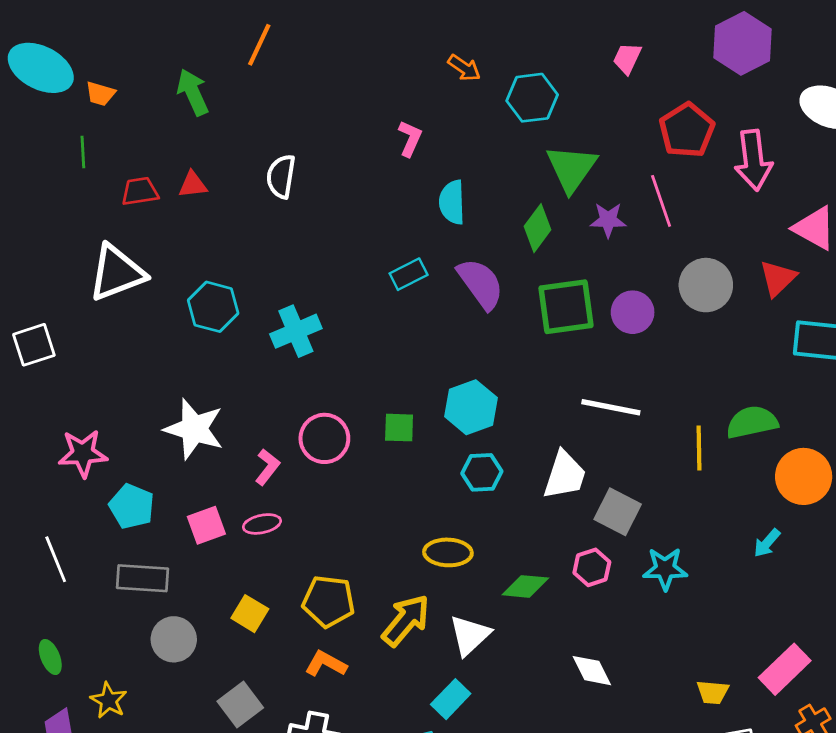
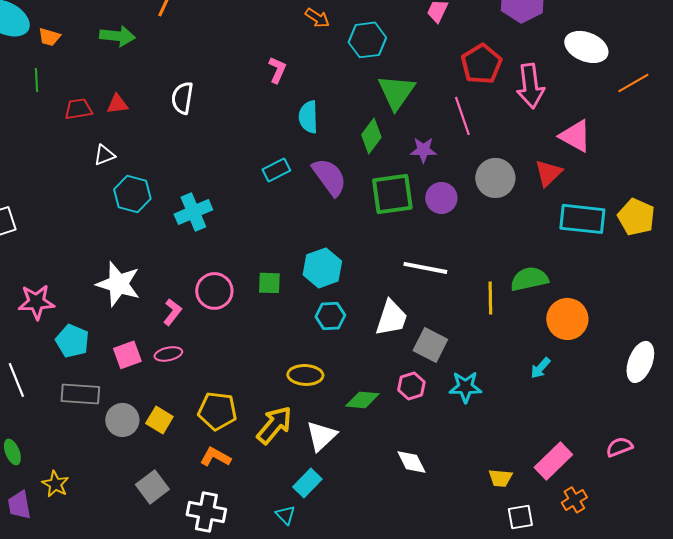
green arrow: (193, 92) -> (117, 36), turned 120
purple star: (608, 220) -> (423, 150), moved
white triangle: (117, 273) -> (104, 155), moved, size x0.5
gray circle: (174, 639) -> (122, 420), moved

